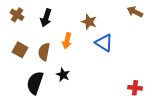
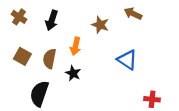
brown arrow: (135, 12) -> (133, 14), moved
blue triangle: (104, 43) -> (127, 60), moved
black star: (63, 75) -> (73, 73), moved

